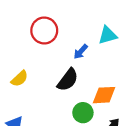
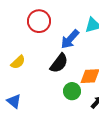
blue arrow: (81, 52) -> (70, 39), size x1.5

